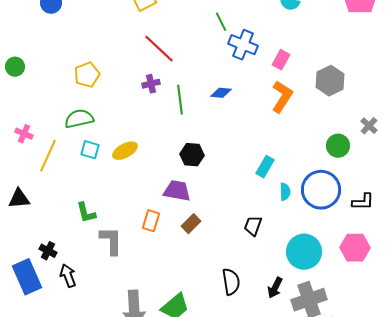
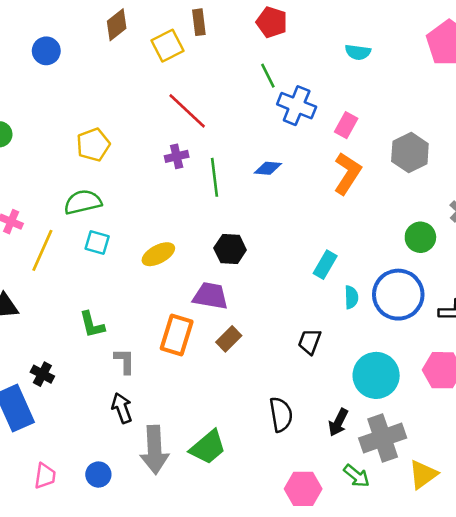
yellow ellipse: (125, 151) -> (158, 254), moved
orange rectangle: (151, 221) -> (177, 335), size x1.4
gray L-shape: (111, 241) -> (124, 361), size x0.7
black arrow: (68, 276) -> (122, 408), moved

